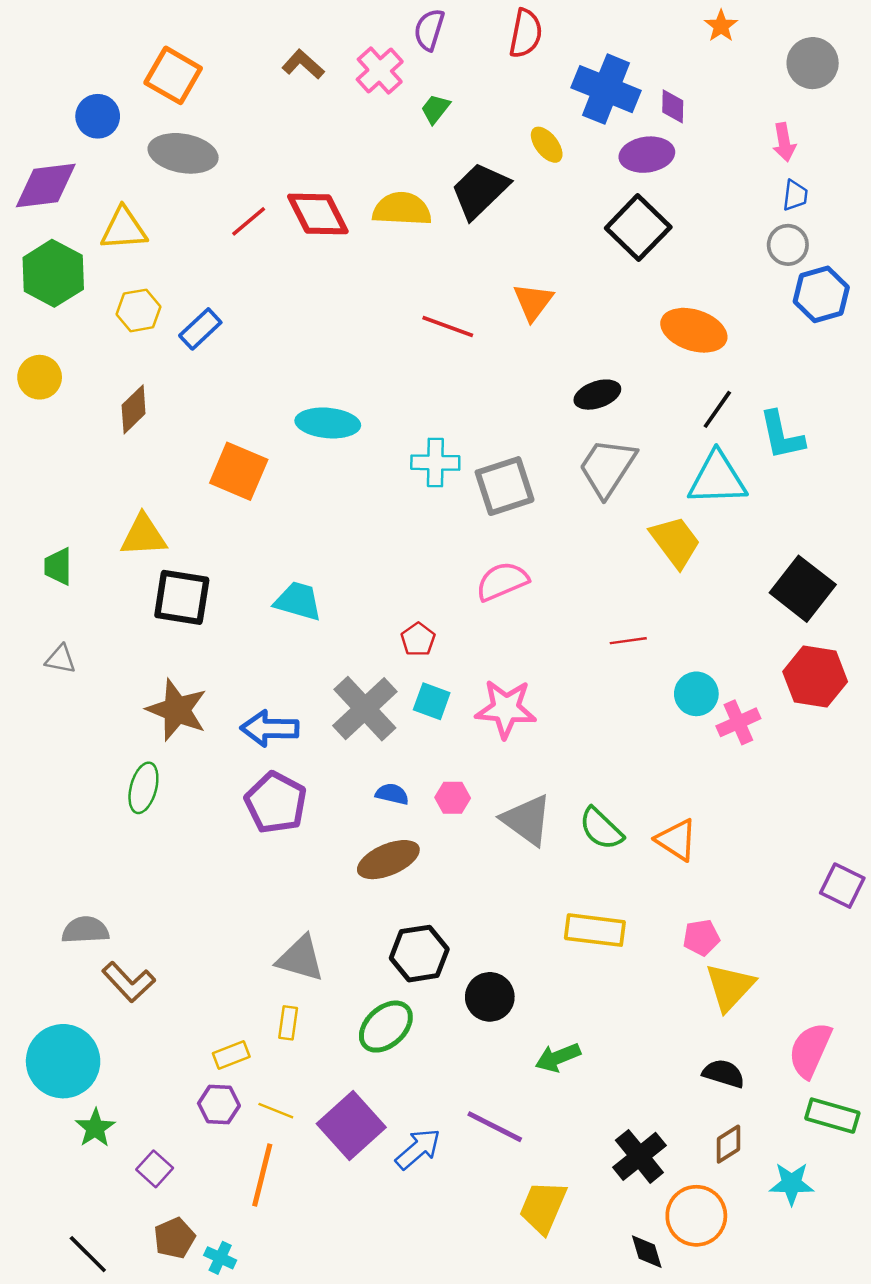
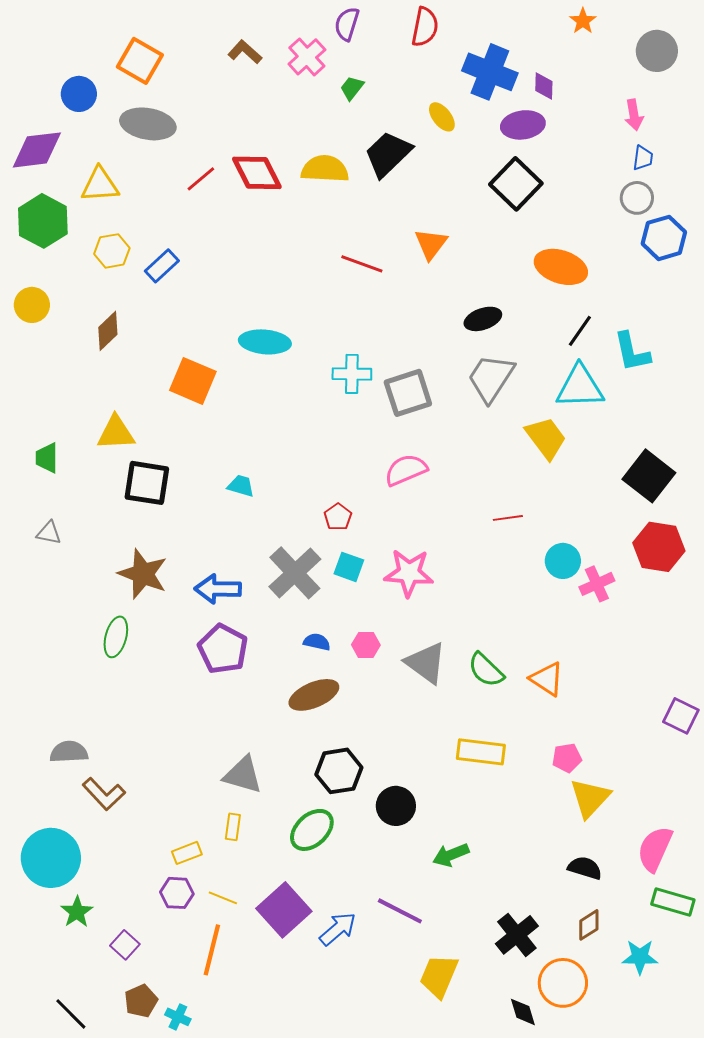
cyan trapezoid: (298, 601) -> (241, 486), size x0.7

